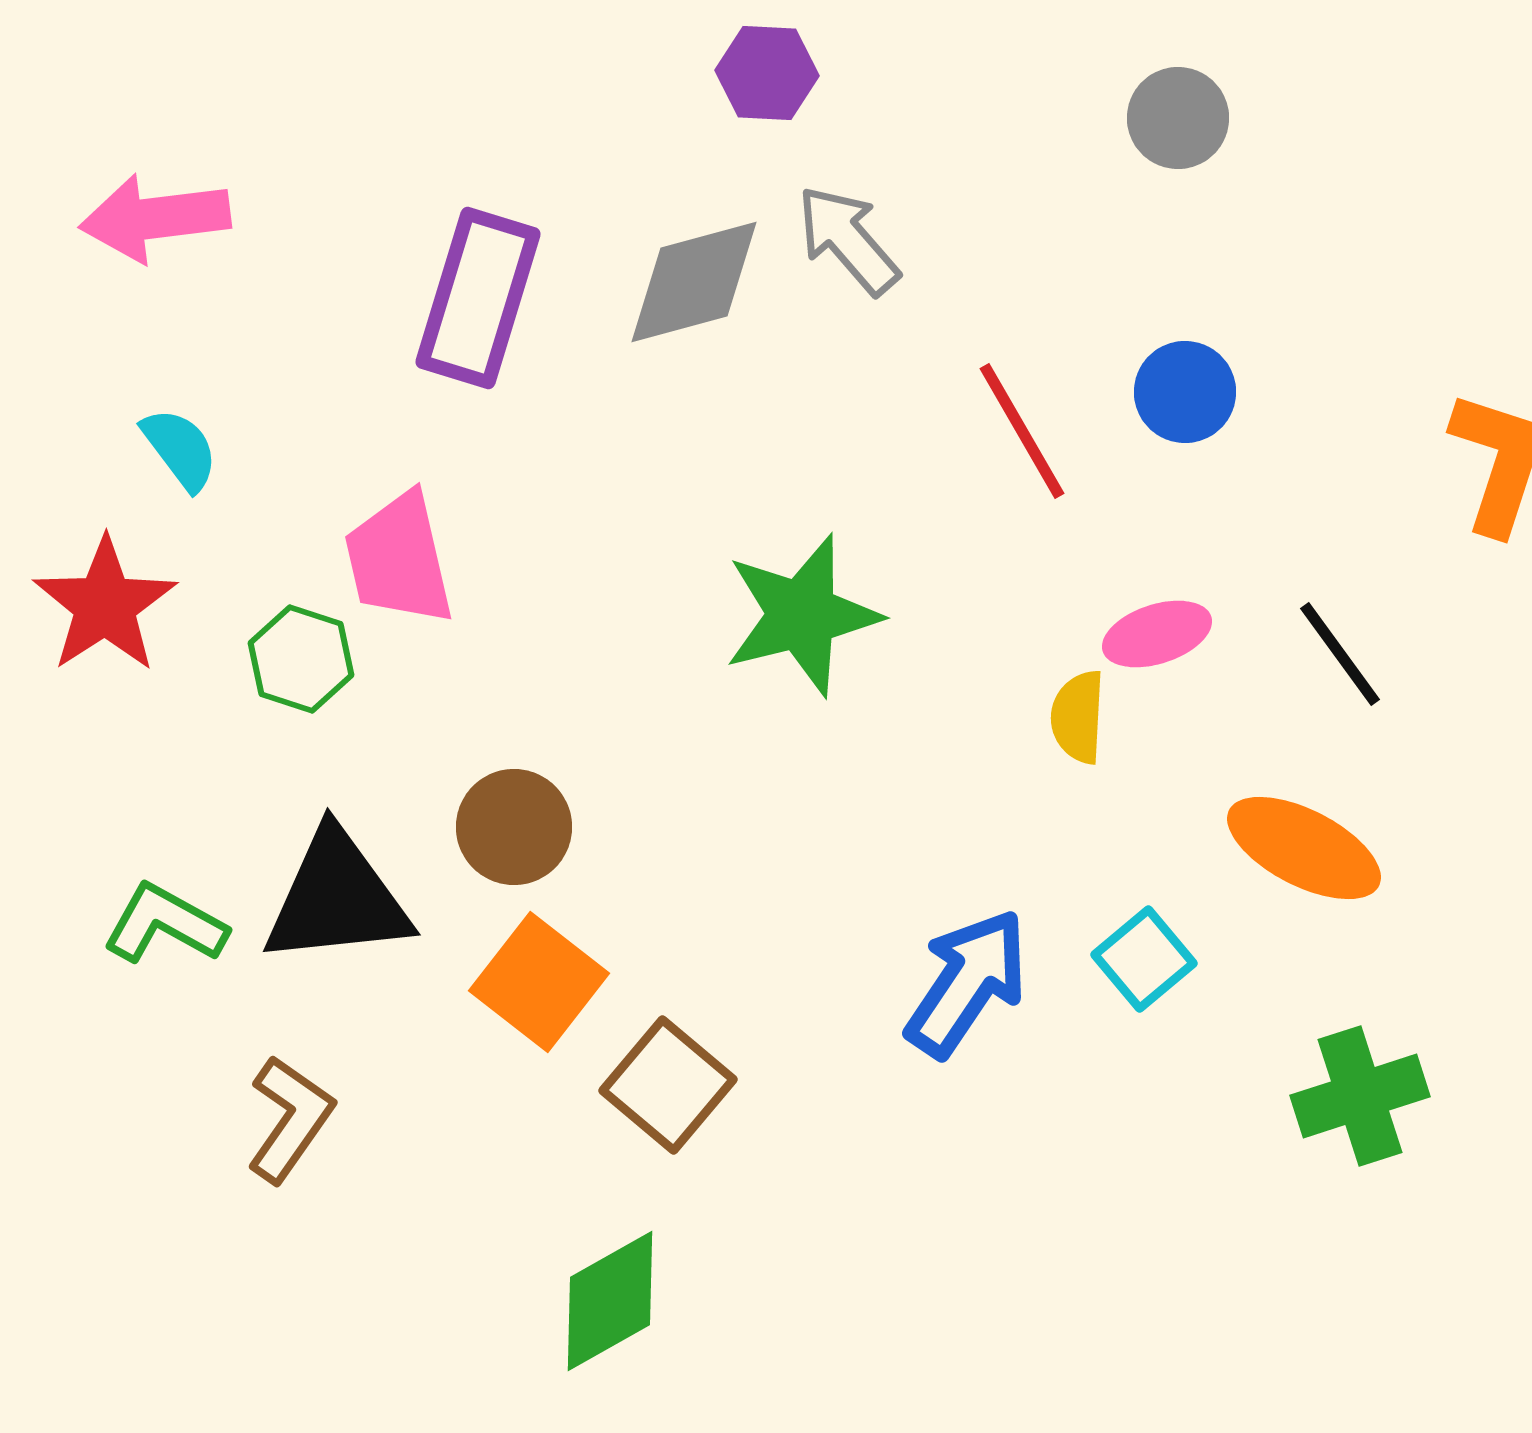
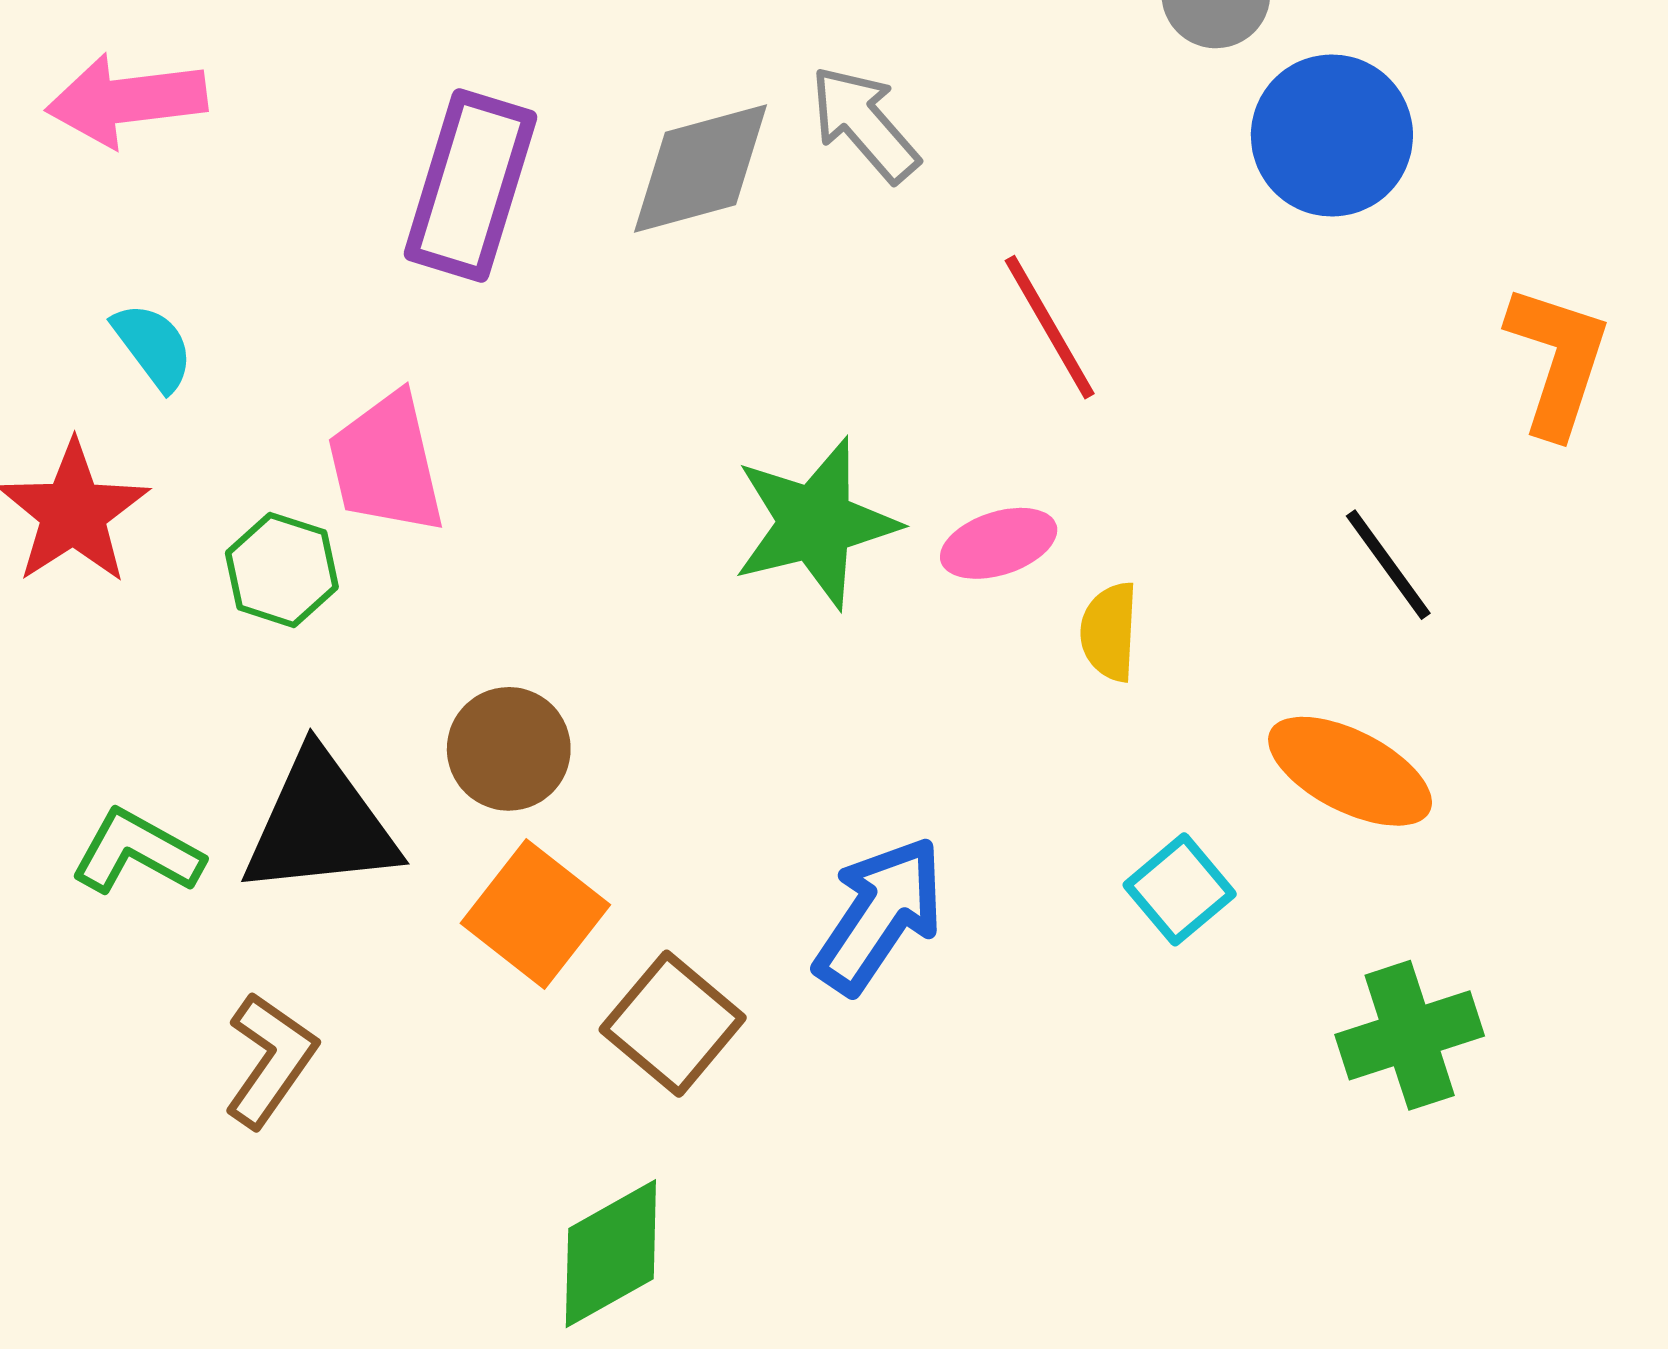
blue circle: (1185, 392) -> (1332, 135), moved, size x1.5
pink ellipse: (1157, 634) -> (999, 543), moved
blue arrow: (967, 983) -> (879, 915), moved

